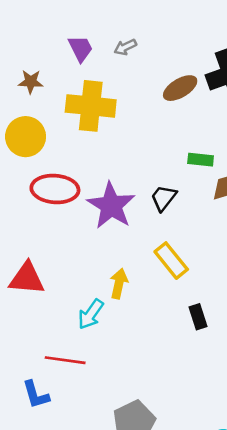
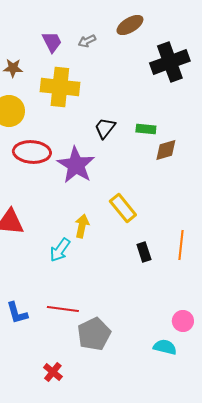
brown ellipse: (180, 88) -> (130, 25), moved
black trapezoid: (164, 198) -> (105, 128), moved
red line: (65, 360) -> (63, 309), moved

